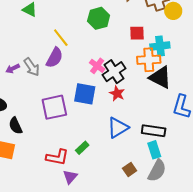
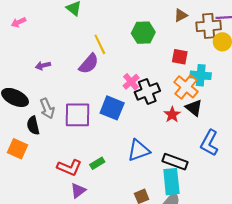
orange cross: (149, 60) -> (186, 87), turned 30
gray arrow: (32, 67) -> (47, 108), moved
black triangle: (160, 77) -> (194, 108), size x0.7
red star: (117, 93) -> (172, 115), moved
cyan rectangle: (154, 150) -> (171, 182), size x1.4

